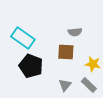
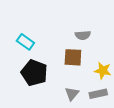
cyan rectangle: (23, 38) -> (25, 42), size x0.7
gray rectangle: (89, 85) -> (98, 94), turned -56

